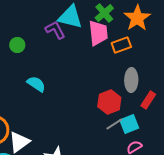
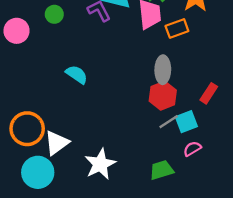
green circle: (17, 45) -> (54, 14), moved
gray ellipse: (131, 80) -> (163, 70), moved

